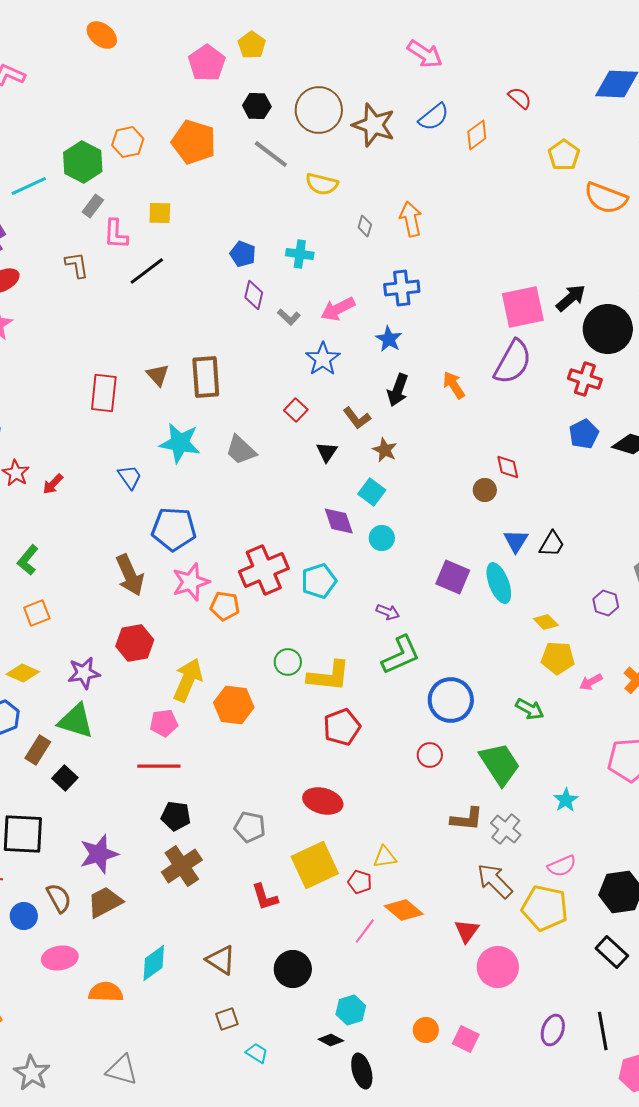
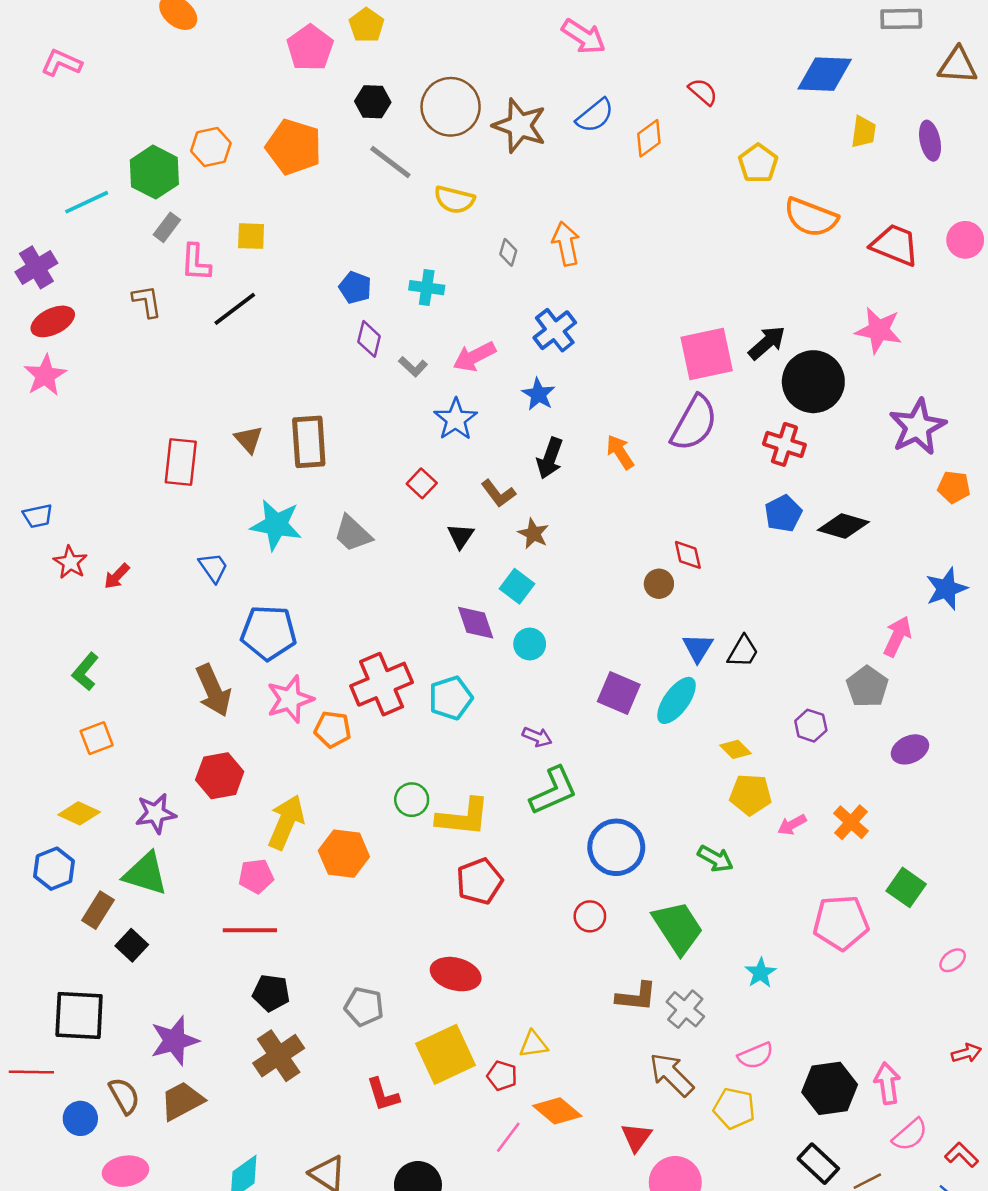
blue cross: (402, 288) -> (555, 330), turned -32
cyan ellipse: (499, 583) -> (677, 700), turned 57
yellow pentagon: (545, 908) -> (734, 1108), size x0.7

